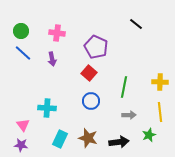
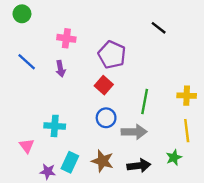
green circle: (21, 31) -> (22, 14), moved
gray arrow: (129, 115) -> (134, 132), moved, size x1.5
purple star: (21, 145) -> (48, 172), moved

